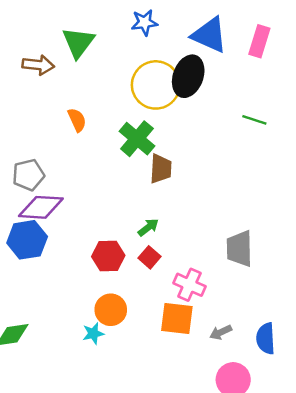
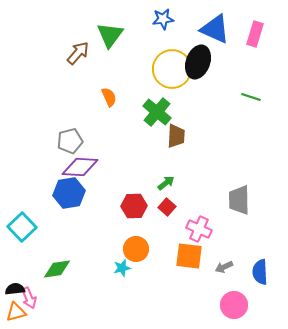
brown arrow: (38, 65) -> (78, 53), turned -55

